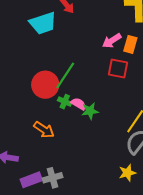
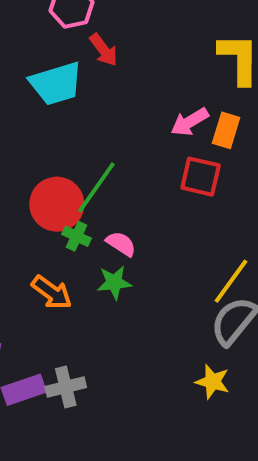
green cross: (65, 102) -> (77, 236), moved
green star: (90, 111) -> (114, 282), moved
yellow star: (127, 173) -> (213, 382), turned 30

